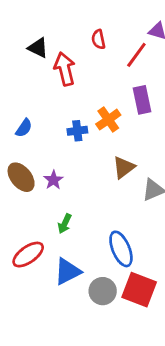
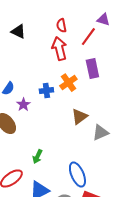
red arrow: (65, 69) -> (59, 49), moved
purple star: (53, 180) -> (23, 105), moved

